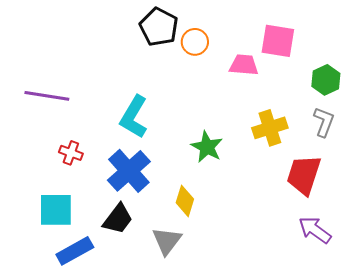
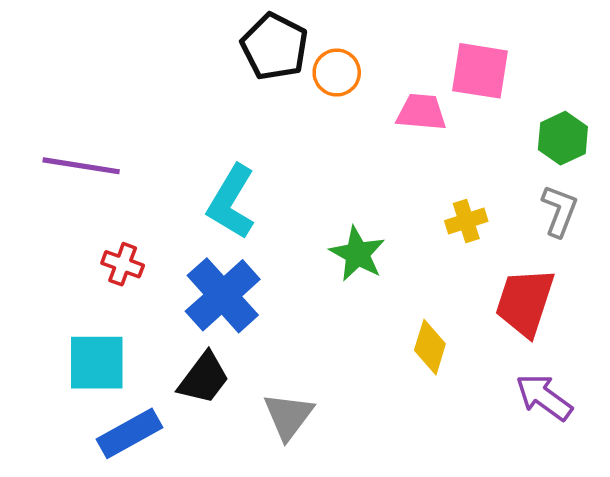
yellow cross: (270, 128) -> (466, 221), size x0.7
yellow diamond: (185, 201) -> (430, 347), moved

